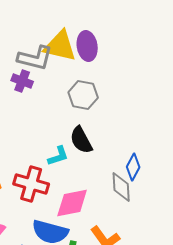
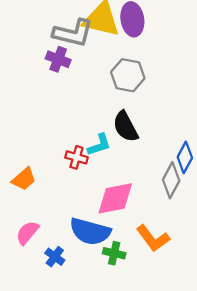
red cross: (31, 184) -> (76, 157), moved, size x0.6
gray diamond: (121, 187) -> (171, 180), turned 32

